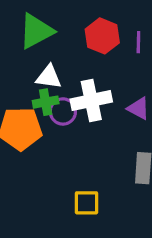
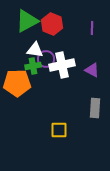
red hexagon: (102, 36) -> (52, 24), moved
purple circle: (63, 111) -> (46, 59), moved

